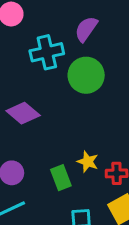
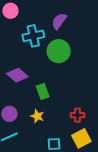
yellow star: (88, 162) -> (37, 116), moved
green rectangle: (61, 178) -> (43, 91), moved

